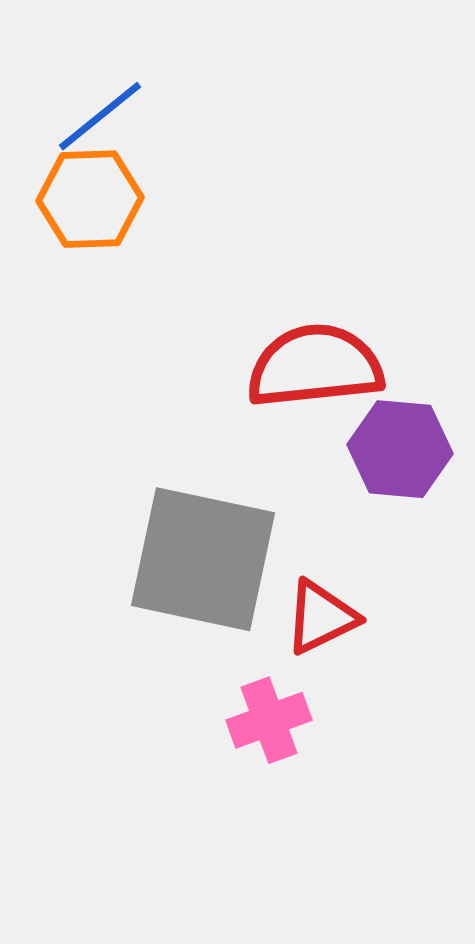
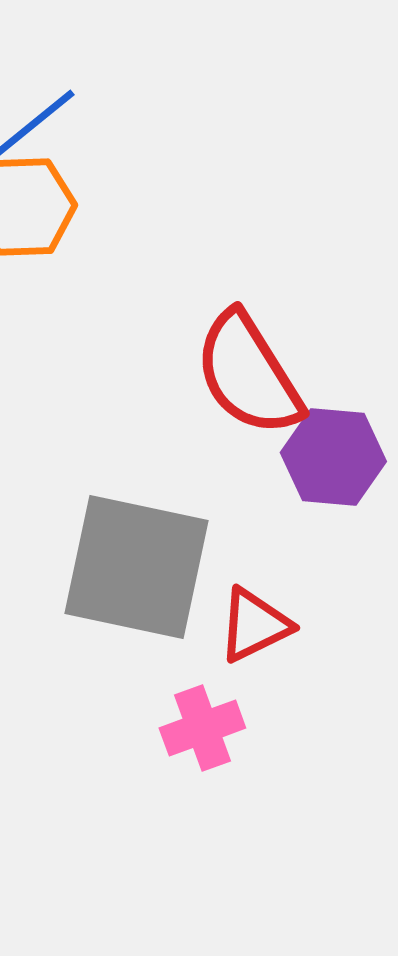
red semicircle: (315, 366) -> (248, 374), turned -116

